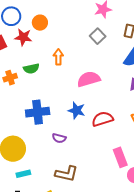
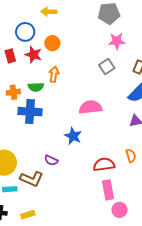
orange arrow: (58, 57) -> (54, 74), moved
blue cross: (38, 112) -> (30, 112), moved
red semicircle: (102, 119) -> (104, 165), moved
brown L-shape: (67, 174) -> (32, 179), moved

